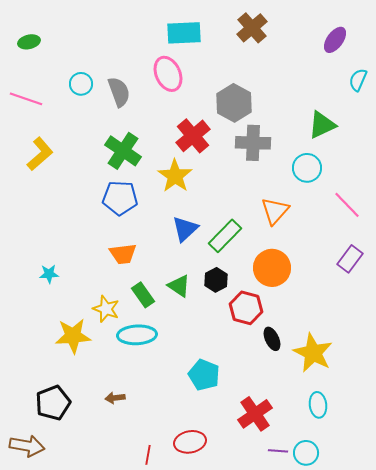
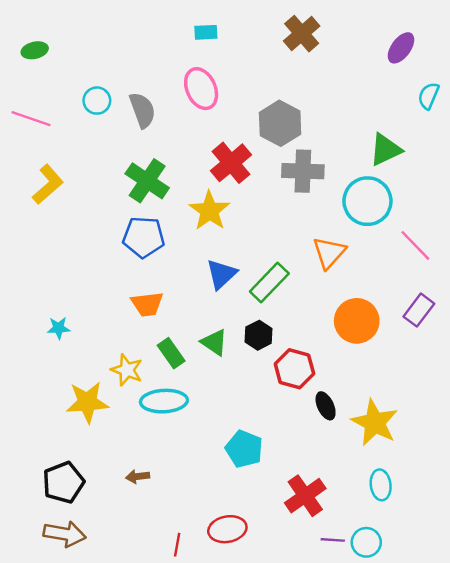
cyan rectangle: (184, 33) -> (206, 32), moved, size x0.6
cyan circle: (307, 168) -> (367, 201), size x1.4
orange circle: (272, 268) -> (357, 321), moved
brown arrow: (27, 446) -> (65, 534), moved

